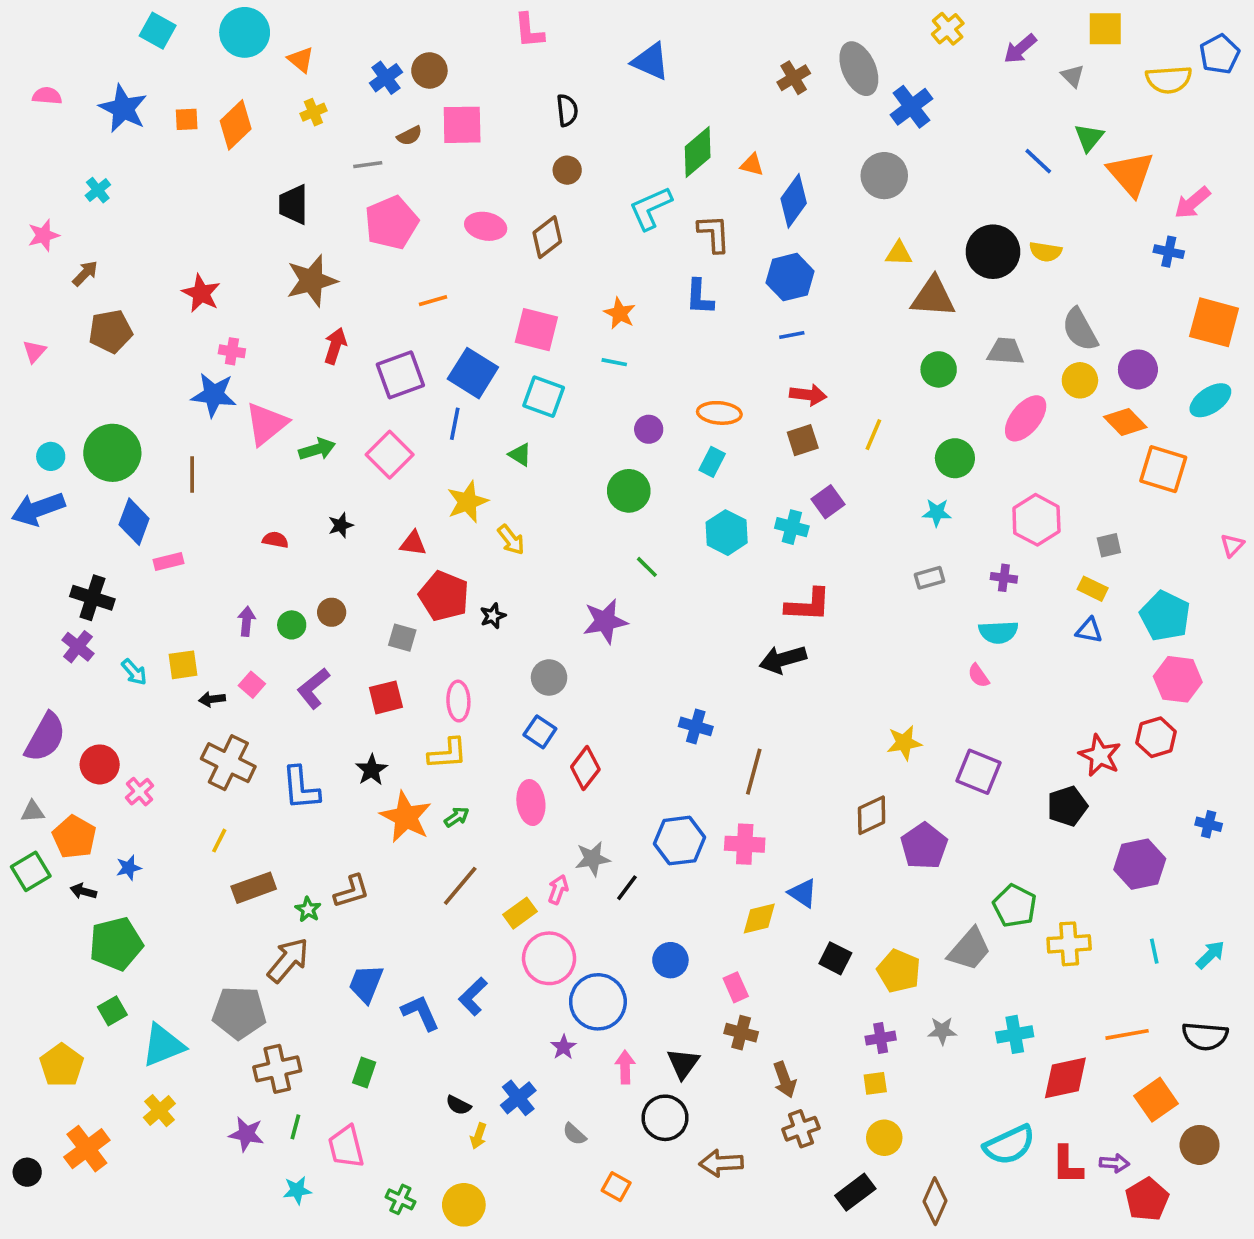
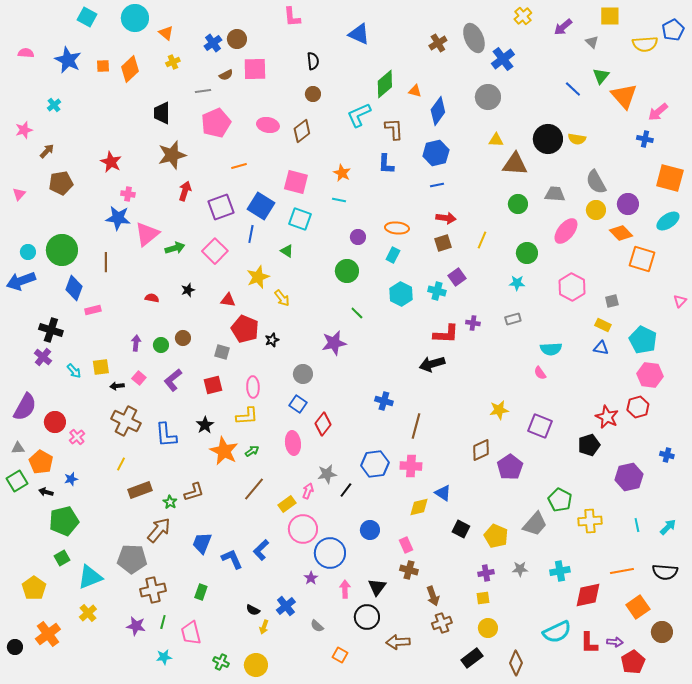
purple cross: (1004, 578) -> (473, 323), moved

